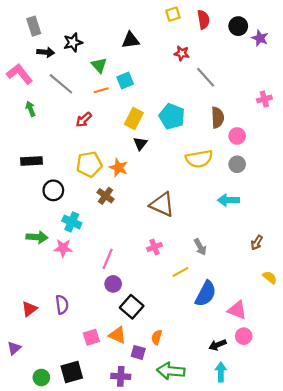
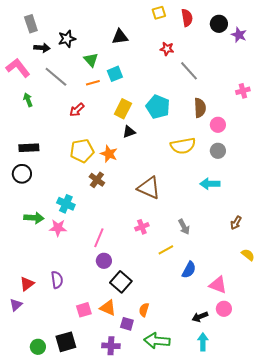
black triangle: (140, 144) -> (129, 132), turned 32
black circle: (53, 190) -> (22, 174), moved
blue semicircle: (206, 294) -> (189, 270), size x0.7
purple triangle: (14, 348) -> (16, 305), moved

